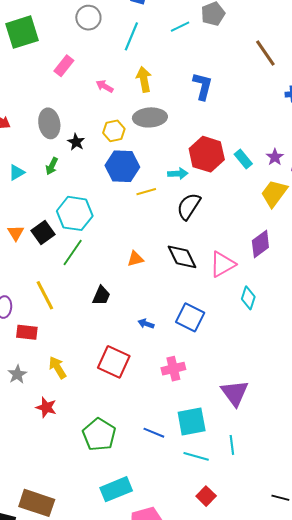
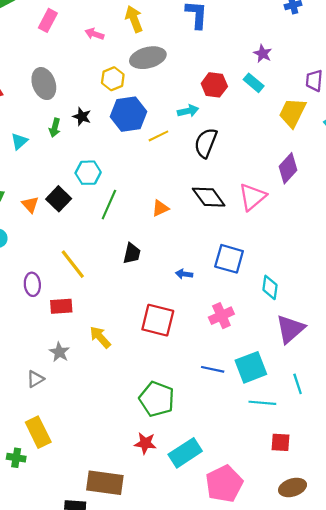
black star: (76, 142) -> (82, 117), moved
red hexagon: (207, 154) -> (214, 85), size x0.7
purple star: (275, 157) -> (263, 54), moved
cyan hexagon: (75, 213) -> (88, 173), size x0.7
green line: (73, 253) -> (109, 205), moved
cyan diamond: (248, 298) -> (270, 287), moved
purple triangle: (235, 393) -> (290, 329), turned 36
red star: (46, 407) -> (145, 443), moved
blue line: (154, 433) -> (213, 369), moved
red square: (206, 496) -> (280, 442), turned -30

